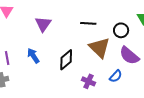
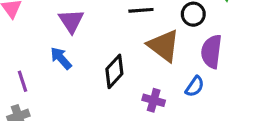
blue arrow: (33, 56) -> (61, 58), moved
purple semicircle: (129, 56) -> (211, 52), turned 65

